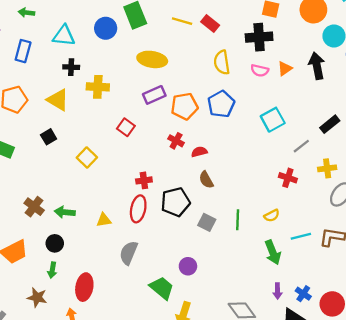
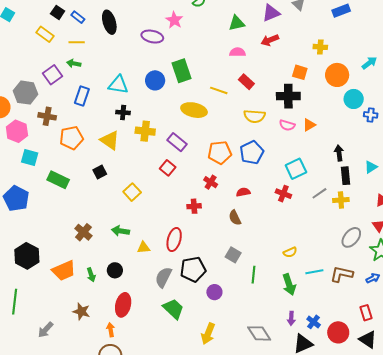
green arrow: (26, 13) -> (74, 63), moved
yellow line: (182, 21) -> (219, 90), moved
yellow semicircle: (222, 62) -> (255, 116), turned -80
black arrow: (317, 66) -> (339, 153), moved, size x0.7
purple rectangle: (154, 95) -> (177, 142), moved, turned 60
black rectangle: (330, 124) -> (345, 176), turned -60
red semicircle: (199, 152) -> (243, 192), moved
yellow cross: (327, 168) -> (341, 200), moved
red cross: (288, 178) -> (283, 194), moved
red cross: (144, 180) -> (194, 206), moved
black pentagon: (175, 202) -> (193, 269), moved
green arrow: (65, 212) -> (120, 231), moved
green line: (238, 220) -> (253, 275), moved
black circle: (55, 243) -> (115, 270), moved
green arrow: (52, 270) -> (91, 275), moved, turned -32
green trapezoid: (162, 288) -> (173, 309), moved

